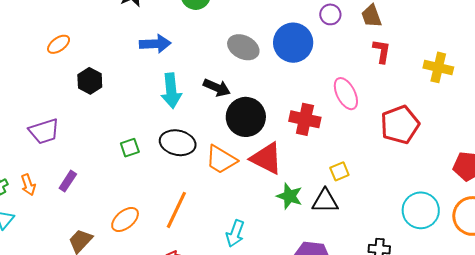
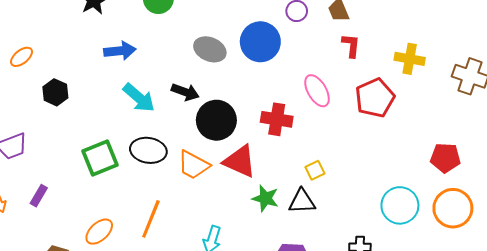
cyan arrow: (171, 91) -> (139, 98), turned -40
red pentagon: (400, 125) -> (375, 98), moved
green square: (130, 148) -> (100, 158), size x1.8

